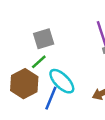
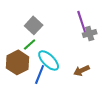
gray square: (44, 39) -> (34, 25), turned -30

